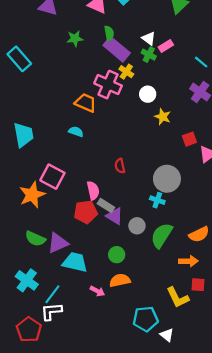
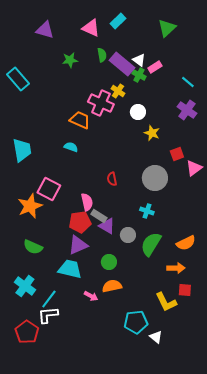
purple rectangle: (117, 49) -> (122, 64), moved
gray circle: (167, 179) -> (155, 178), moved
purple triangle: (58, 243) -> (78, 245), moved

